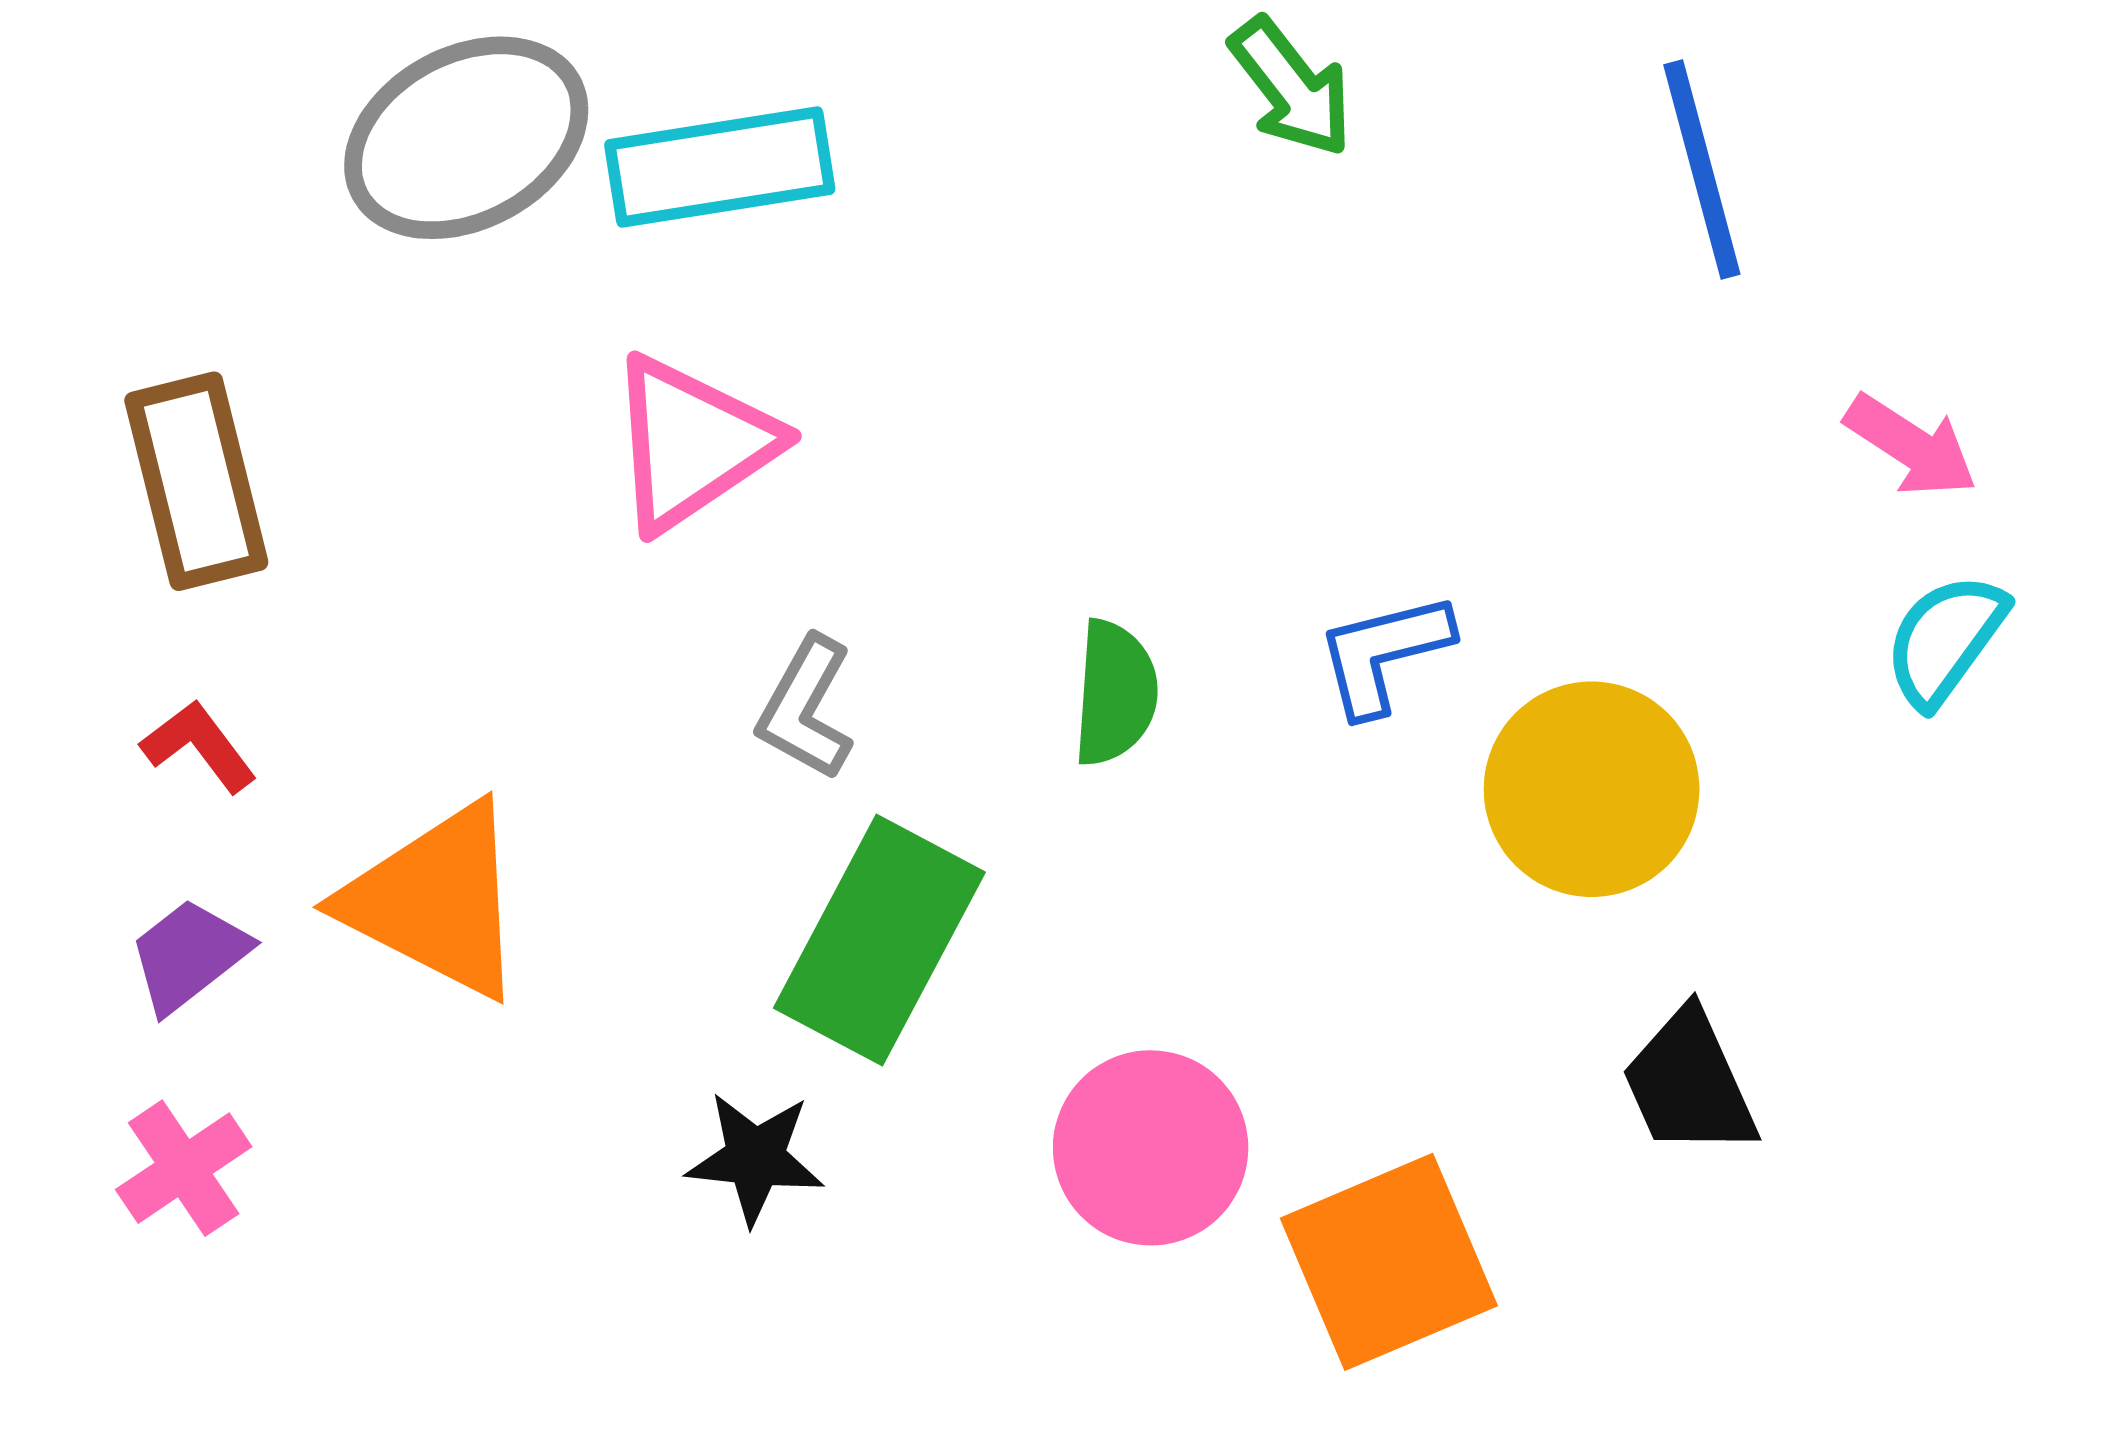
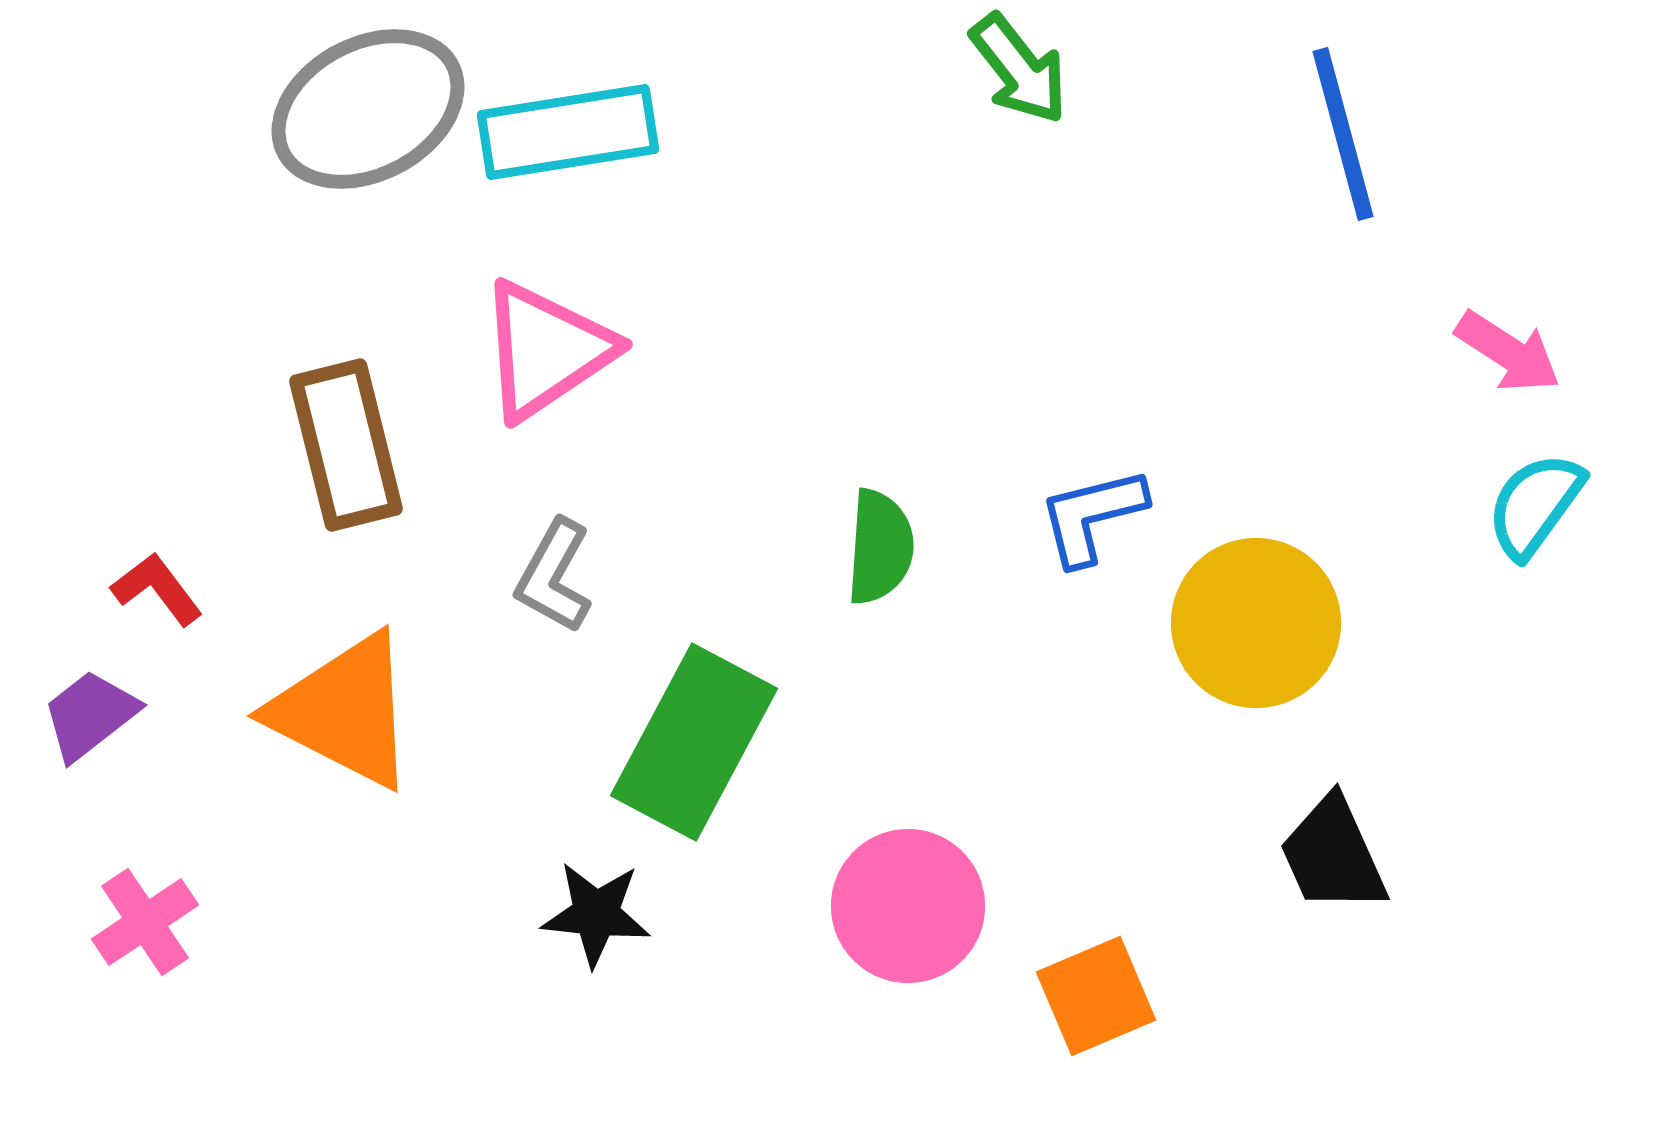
brown rectangle: (196, 481) -> (346, 445), moved
gray L-shape: (806, 708) -> (554, 576), moved
purple trapezoid: (189, 955) -> (90, 715), moved
orange square: (1389, 1262) -> (1096, 996), size x0.7

